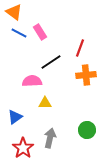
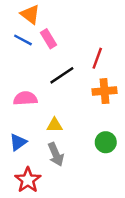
orange triangle: (14, 12) -> (30, 14), moved
pink semicircle: (32, 81) -> (25, 98), moved
green circle: (87, 130) -> (106, 142), moved
gray arrow: (50, 138) -> (56, 154), moved, turned 144

